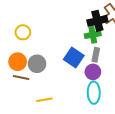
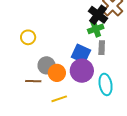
black cross: (97, 21) -> (98, 15), turned -30
orange circle: (18, 62) -> (57, 73), moved
purple circle: (93, 72) -> (82, 71), moved, size x1.5

